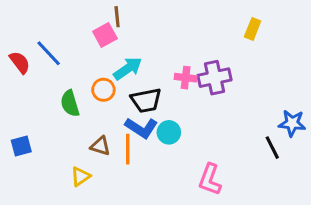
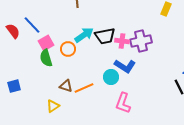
pink square: (105, 35) -> (46, 43), moved
black trapezoid: (146, 100) -> (105, 36), moved
blue L-shape: (141, 128) -> (125, 66), moved
orange line: (128, 149) -> (84, 88), turned 66
pink L-shape: (210, 180) -> (123, 103), moved

